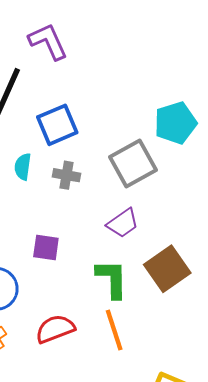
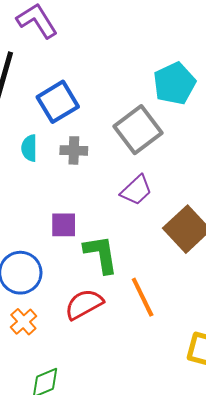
green L-shape: (112, 279) -> (101, 254), moved

